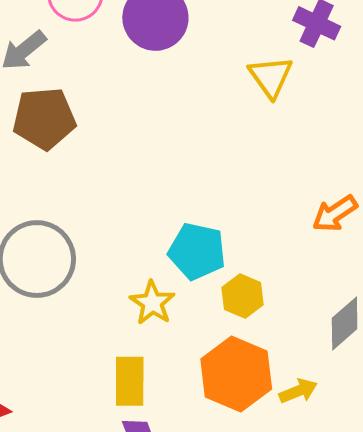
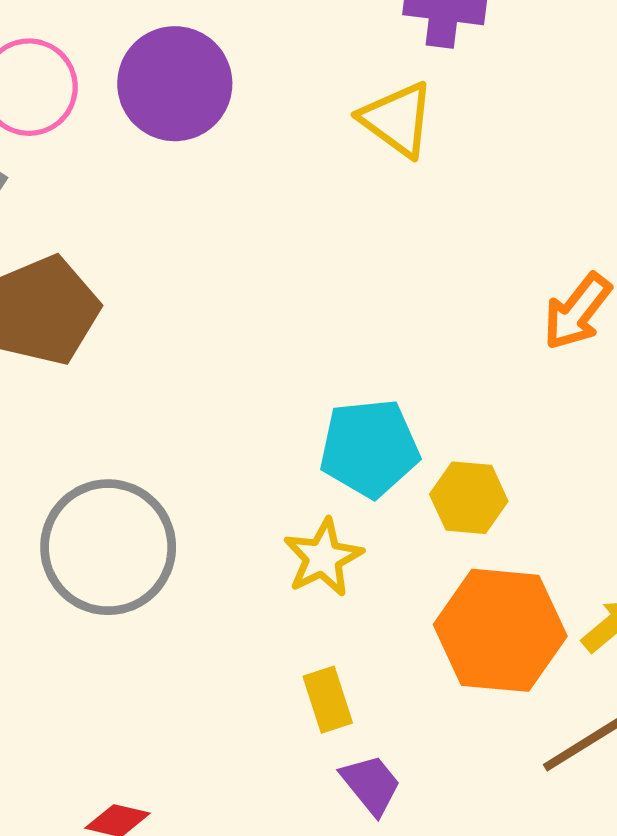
yellow star: (152, 303) -> (323, 558), turned 30
yellow rectangle: (130, 381) -> (328, 700), size x0.7

